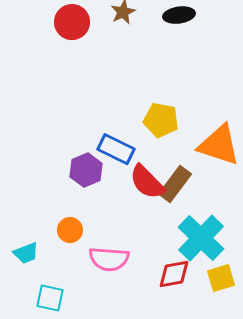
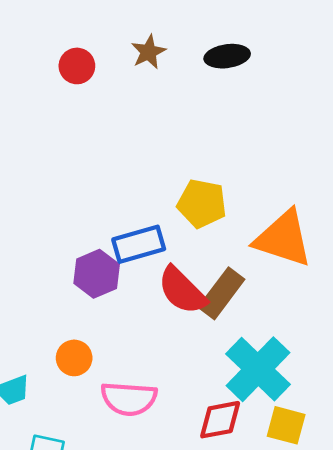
red circle: (72, 22) -> (77, 66), size x0.7
blue rectangle: (116, 149) -> (139, 244), turned -42
yellow square: (221, 278) -> (286, 425), turned 32

